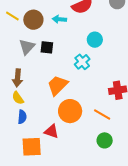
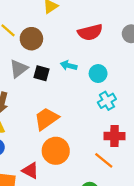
cyan arrow: (59, 19) -> (69, 66), moved
cyan cross: (82, 62) -> (107, 101), moved
orange line: (102, 114) -> (104, 160), moved

